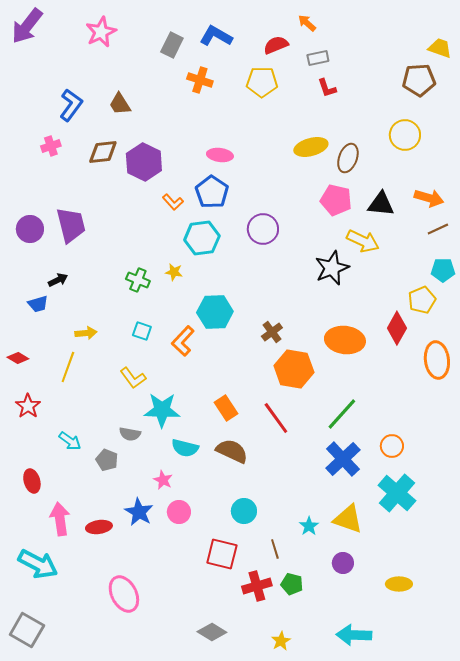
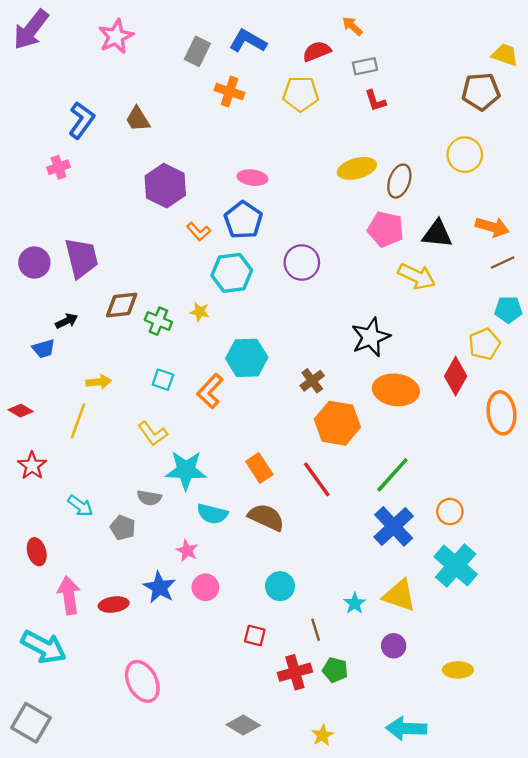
brown diamond: (103, 152) -> (122, 305), moved
black star: (332, 268) -> (371, 337), moved
red square: (222, 554) -> (255, 635), size x0.6

